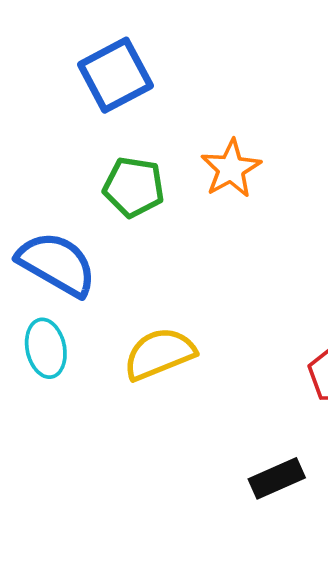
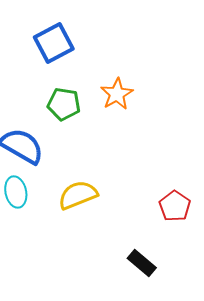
black rectangle: (277, 478) -> (142, 263), turned 64

